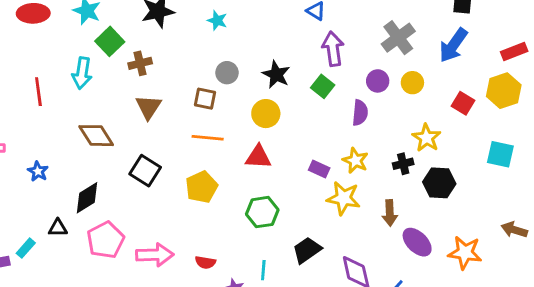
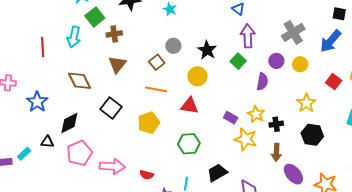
brown square: (205, 99) -> (157, 62), turned 35
black cross: (403, 164) -> (276, 124), moved
blue star: (38, 171) -> (37, 102), size x1.5

